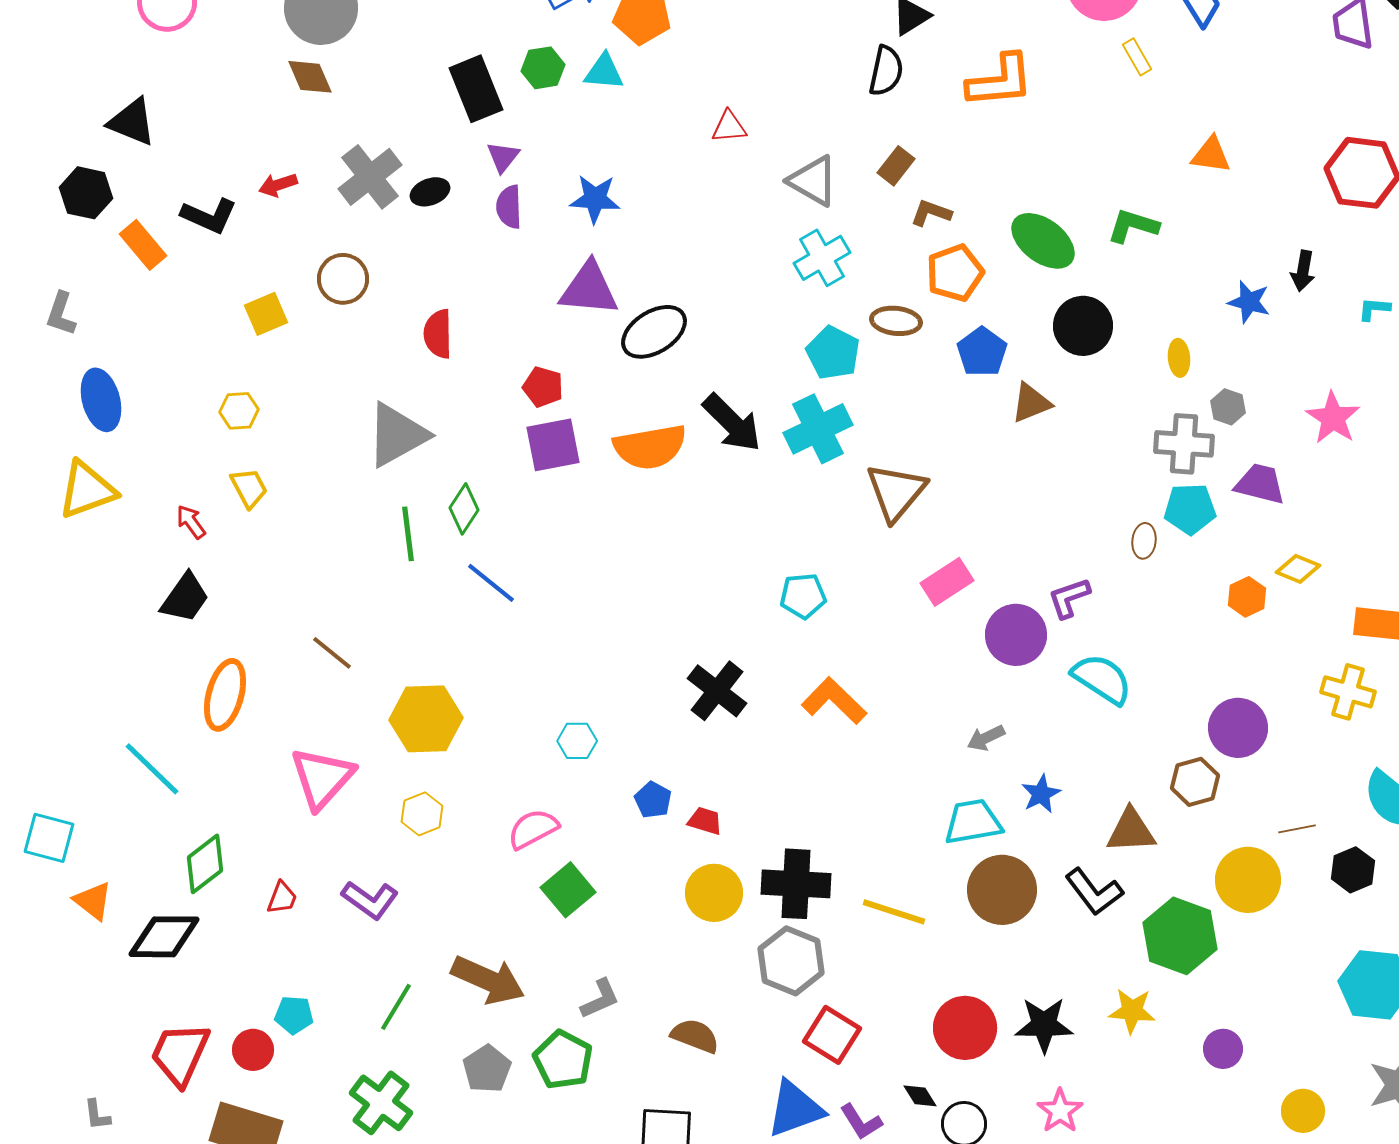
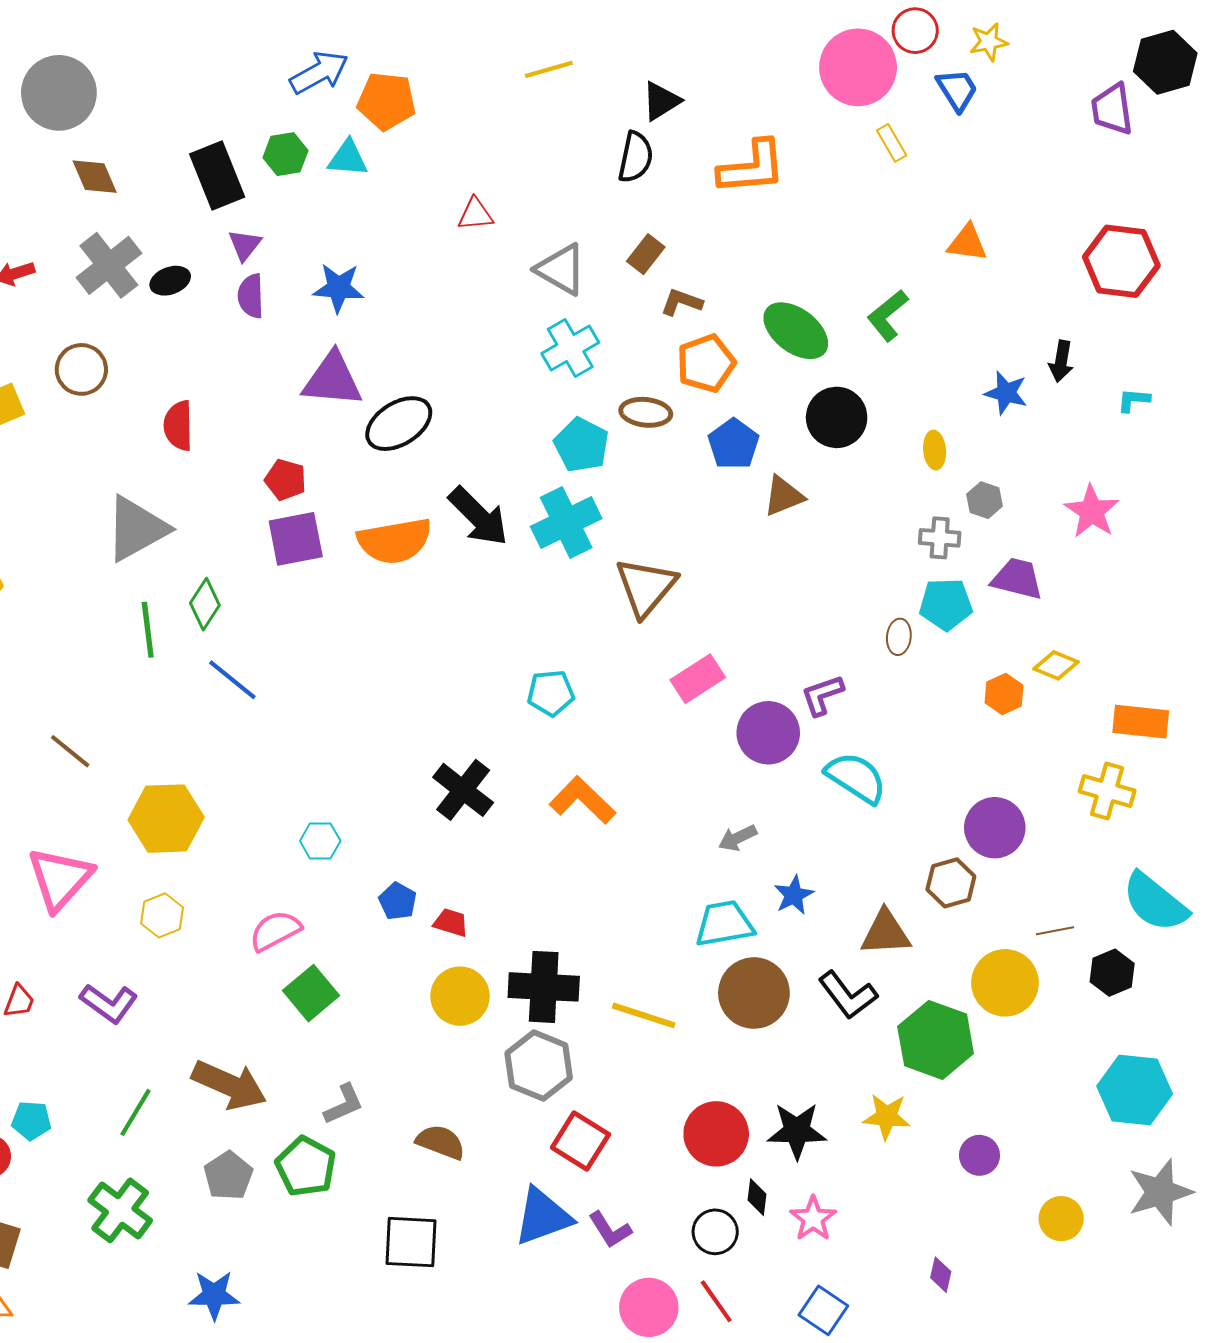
brown diamond: (310, 77) -> (95, 177), moved
green L-shape: (1133, 226) -> (888, 315), turned -56
gray cross: (1184, 444) -> (940, 538), size x0.7
black diamond: (920, 1096) -> (757, 1197), moved, turned 39

